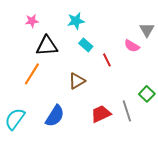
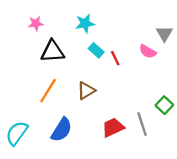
red line: (107, 60) -> (115, 58), moved
orange line: (32, 74) -> (48, 91), moved

